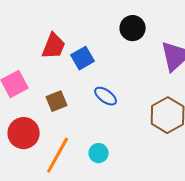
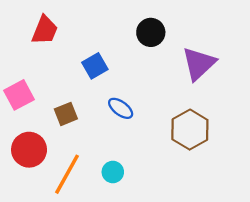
red trapezoid: (54, 46) -> (45, 30), moved

